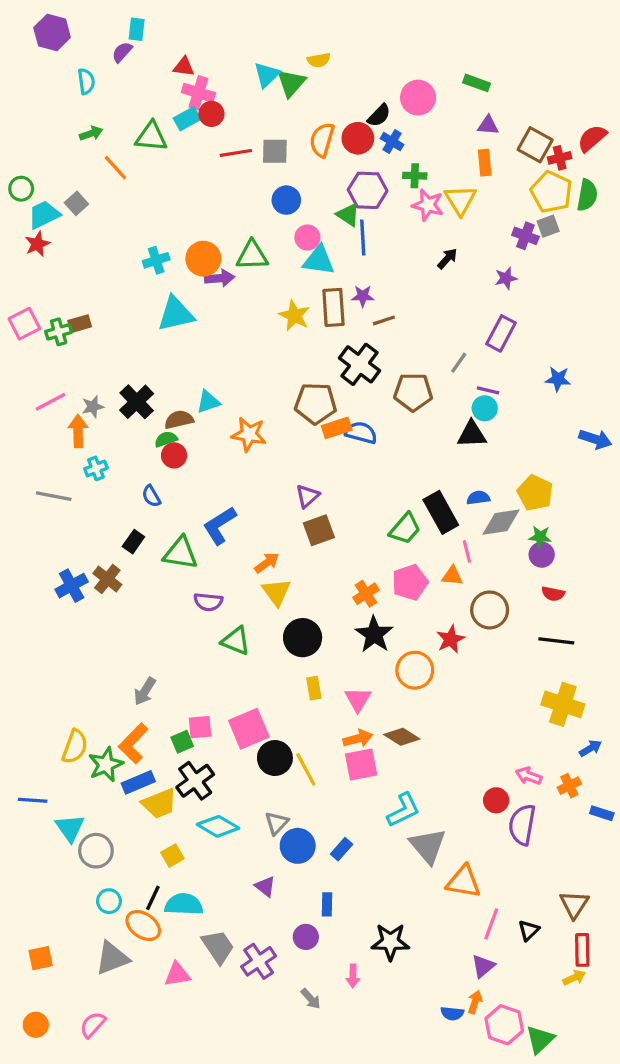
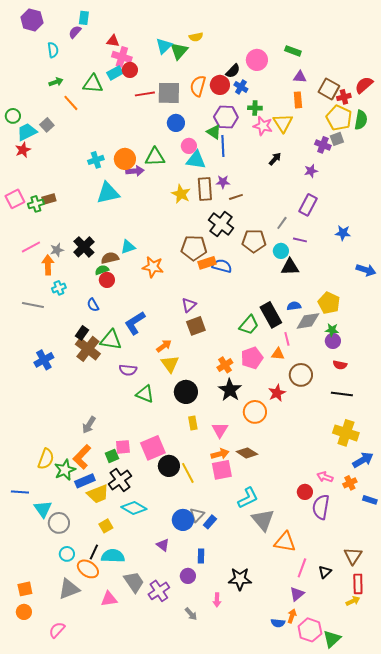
gray square: (275, 151) -> (169, 93), size x1.4
cyan circle: (485, 408) -> (281, 251), moved
brown cross: (107, 579) -> (88, 349), moved, size x1.4
blue arrow: (590, 748) -> (363, 460), size x1.5
gray triangle: (277, 823) -> (197, 515), moved
orange circle: (36, 1025) -> (24, 612), moved

